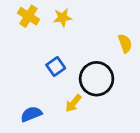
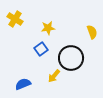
yellow cross: (29, 16) -> (15, 19), moved
yellow star: (63, 18) -> (48, 28), moved

